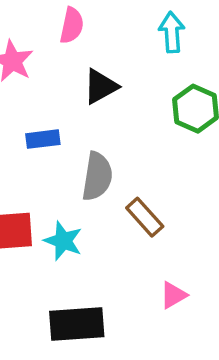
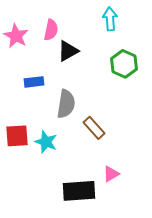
pink semicircle: (72, 25) -> (51, 30), moved
black rectangle: (77, 324) -> (79, 191), moved

